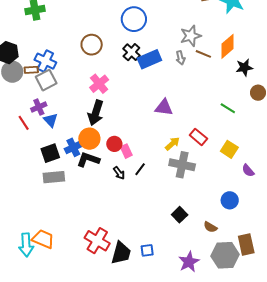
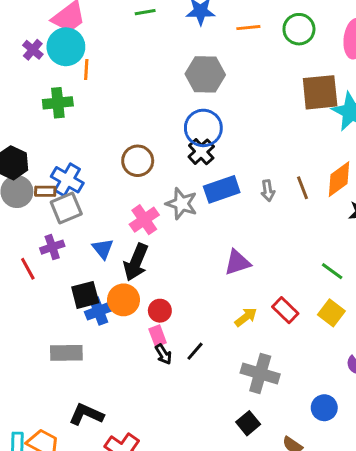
gray star: (191, 36) -> (182, 204), moved, turned 30
black cross: (131, 52) -> (201, 152), moved
brown line: (203, 54) -> (302, 188), turned 42
purple triangle: (164, 108) -> (237, 262), turned -30
blue triangle: (51, 120) -> (103, 249), moved
yellow square: (229, 149) -> (331, 313), moved
pink rectangle: (126, 151) -> (158, 336), moved
black square: (50, 153) -> (85, 295), moved
black L-shape: (88, 160) -> (86, 414), moved
gray cross: (182, 165) -> (260, 374), moved

